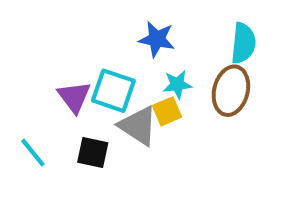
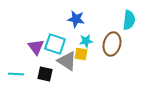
cyan semicircle: (243, 43) -> (129, 20), moved
yellow square: (167, 111) -> (81, 54), turned 32
cyan line: (33, 153) -> (16, 74), turned -49

